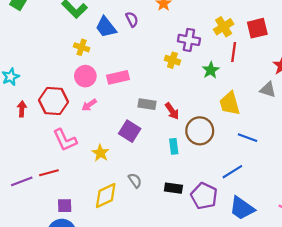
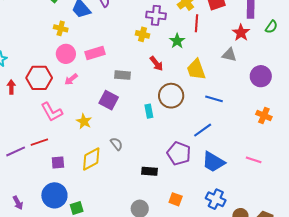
red arrow: (172, 111) -> (156, 64), moved
black rectangle: (173, 188) -> (150, 171), moved
purple square: (65, 206) -> (58, 163), moved

